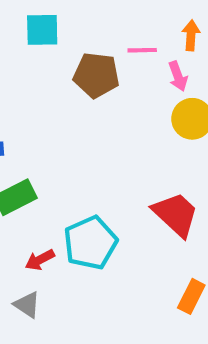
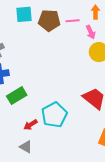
brown pentagon: (96, 75) -> (49, 20), moved

